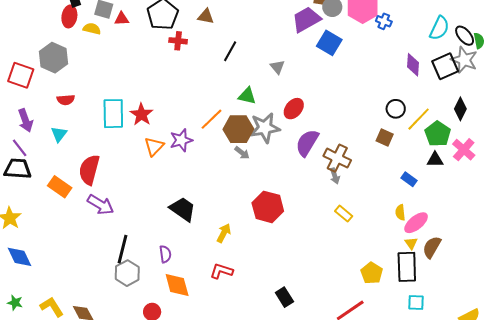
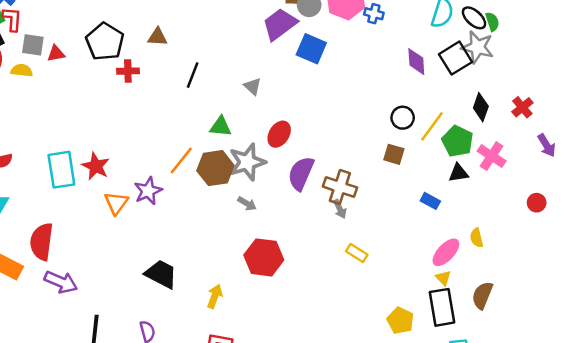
gray arrow: (242, 153) -> (247, 204), moved
yellow semicircle: (400, 212) -> (477, 238), moved
brown semicircle: (432, 247) -> (482, 295), moved

